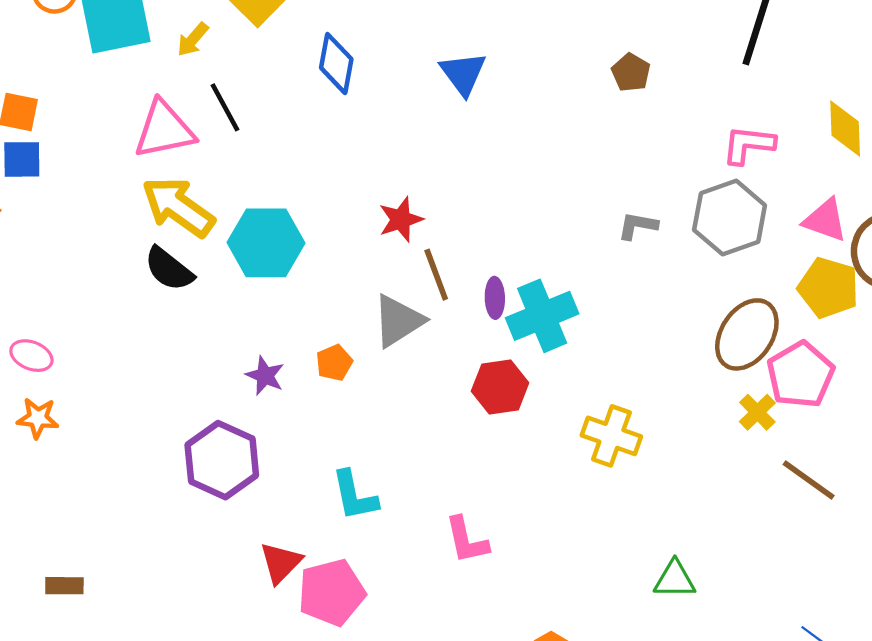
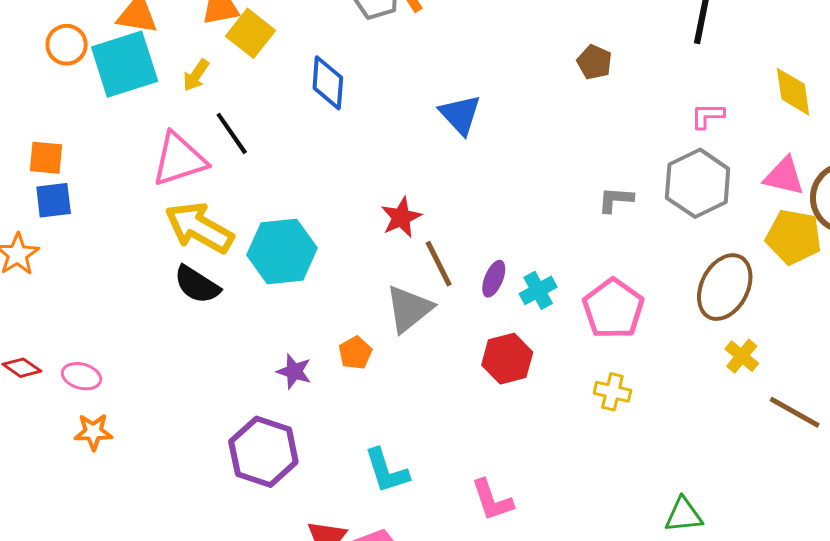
blue triangle: (463, 74) -> (460, 115), moved
pink L-shape: (748, 145) -> (708, 116), size x0.7
purple ellipse: (495, 298) -> (494, 279), turned 30
cyan cross: (542, 316) -> (538, 290), size x0.6
pink pentagon: (801, 375) -> (613, 309), moved
yellow cross: (611, 436) -> (612, 392), size x0.7

